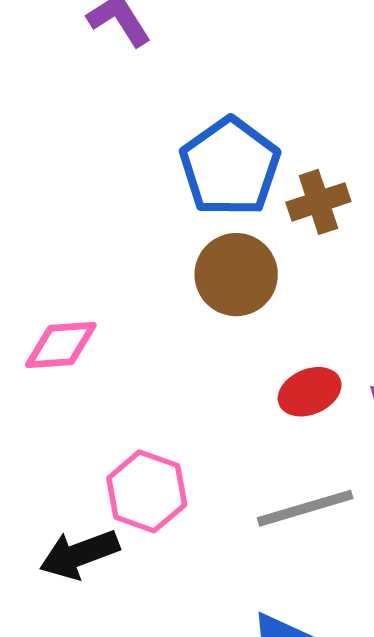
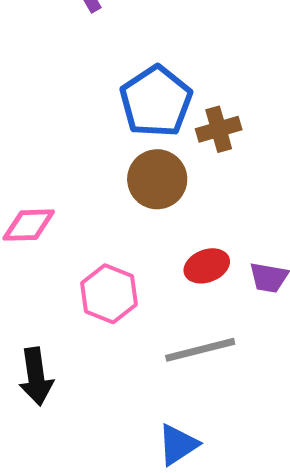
pink hexagon: (147, 491) -> (109, 294), moved
black arrow: (79, 554) -> (36, 376), turned -80

